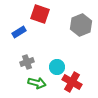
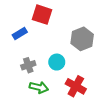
gray hexagon: (81, 25) -> (82, 39), moved
cyan circle: (57, 67) -> (57, 62), moved

